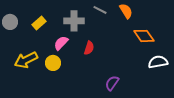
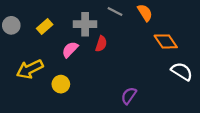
red semicircle: (89, 48) -> (101, 44), moved
white semicircle: (158, 62) -> (182, 71), turned 42
yellow circle: (53, 63) -> (61, 84), moved

